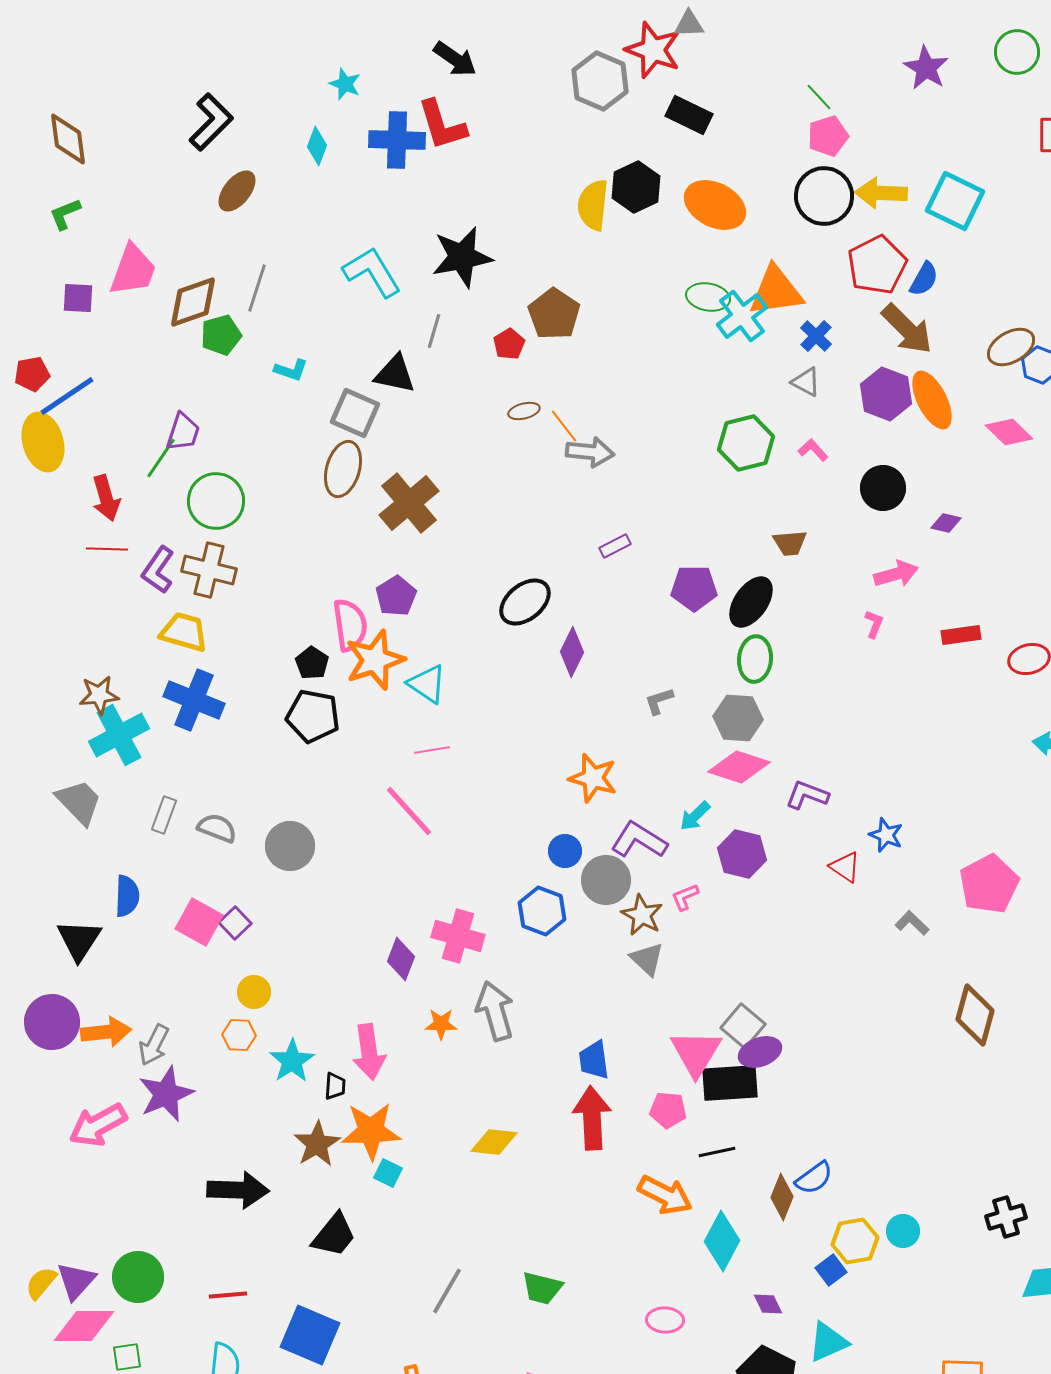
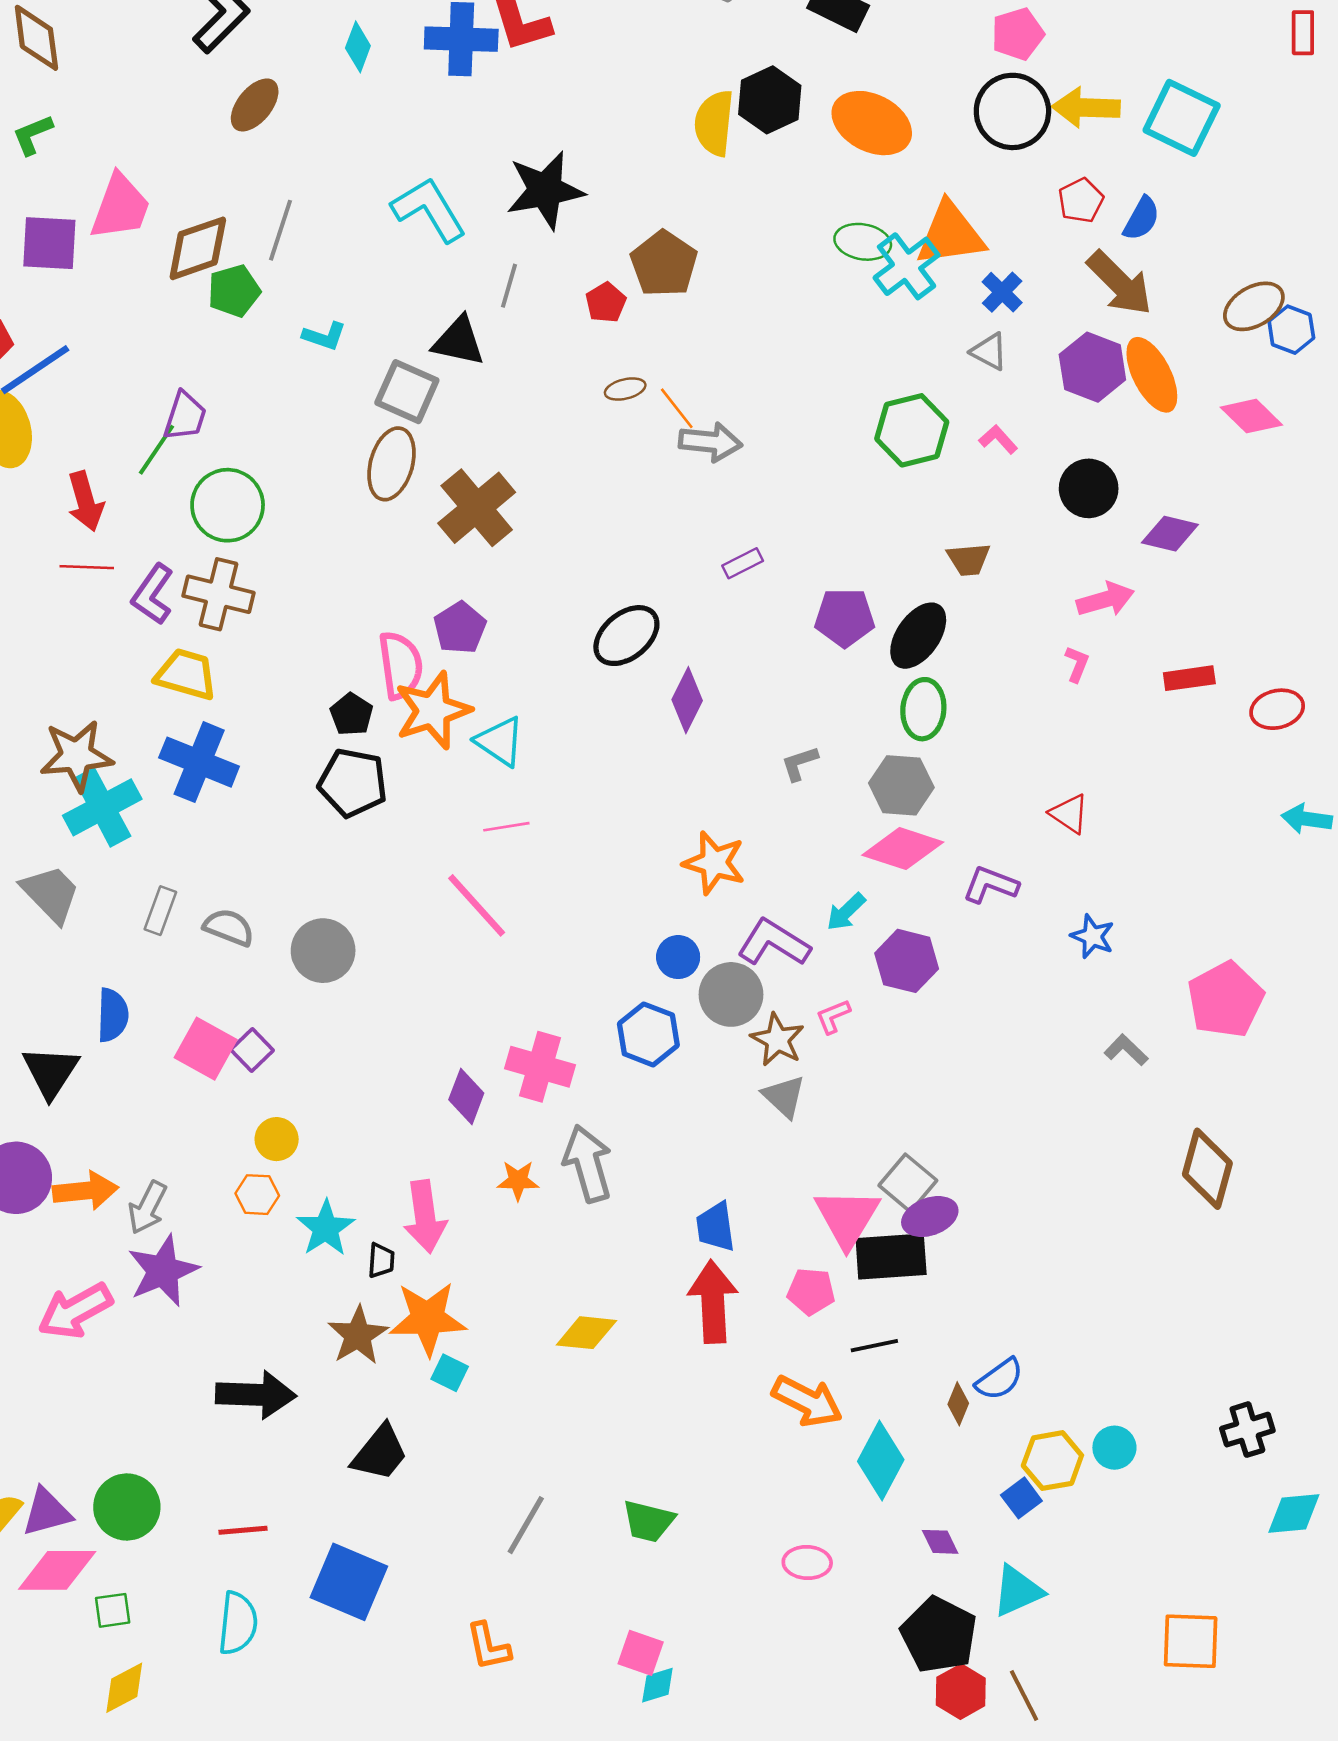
red pentagon: (877, 265) -> (1081, 201), size x0.6
purple square: (78, 298) -> (49, 243), size x1.4
purple diamond: (946, 523) -> (1170, 534), size x1.4
brown star: (99, 695) -> (76, 756), size x1.4
red triangle: (845, 867) -> (1069, 814), moved
brown diamond: (782, 1197) -> (958, 1404), size x0.7
purple triangle: (76, 1281) -> (47, 1512), turned 33

